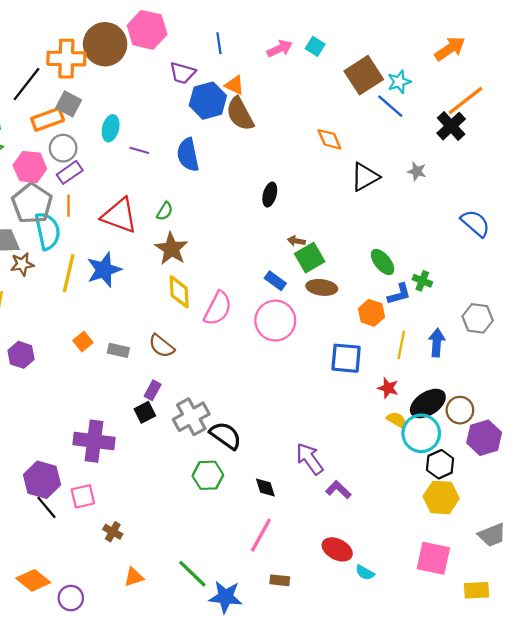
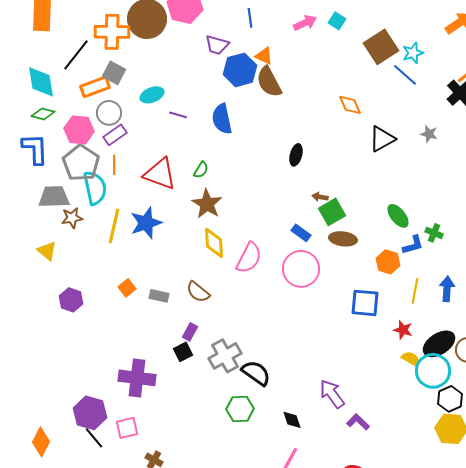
cyan ellipse: (111, 128) -> (152, 95), turned 55

